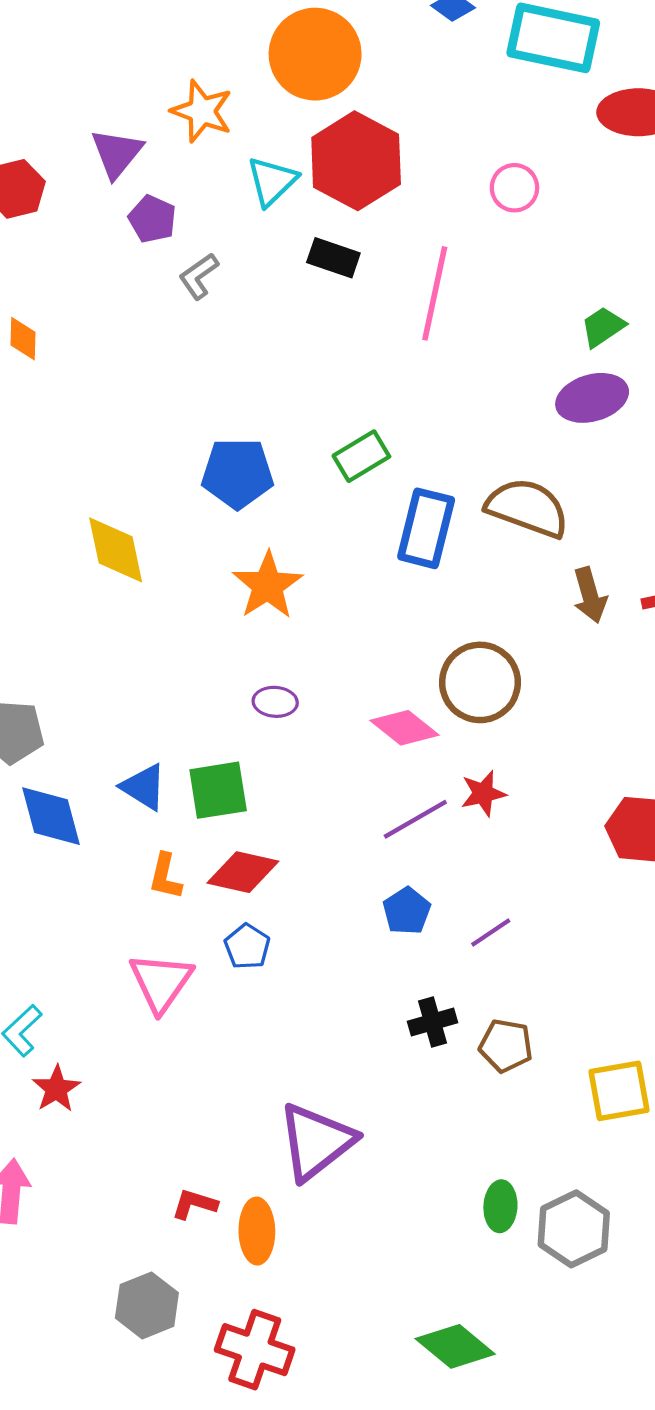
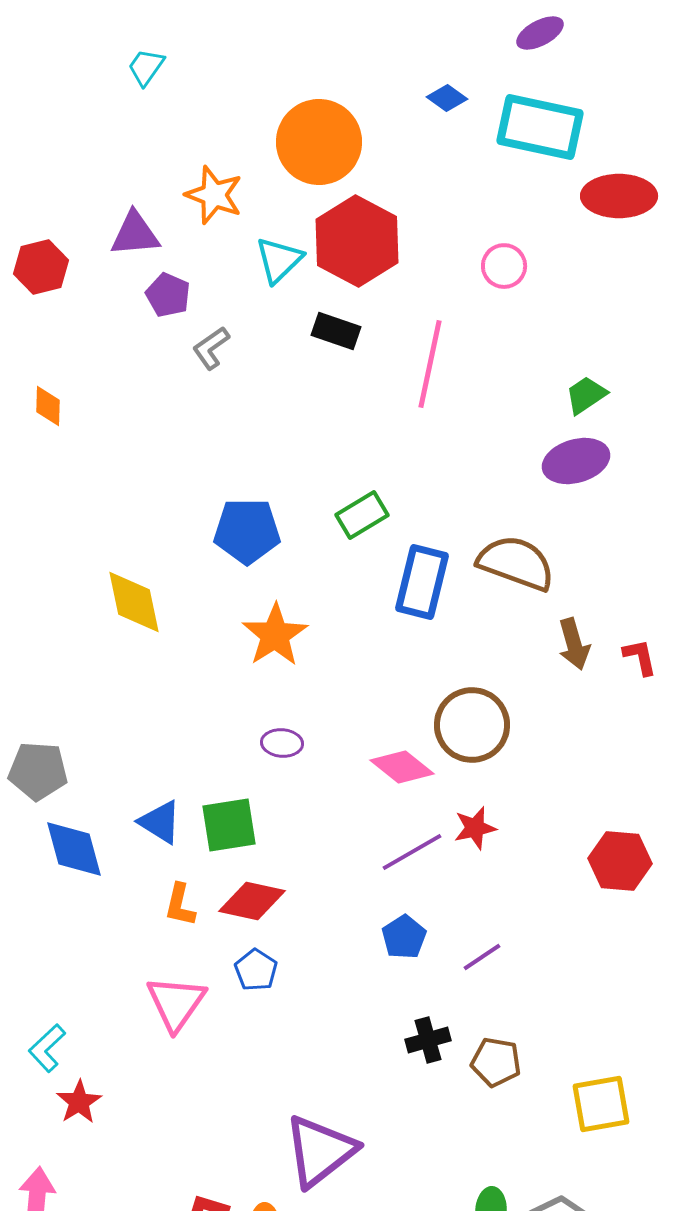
purple triangle: (117, 153) -> (135, 234), turned 46

